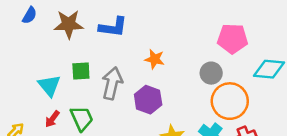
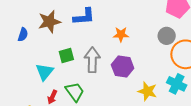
blue semicircle: (30, 15) -> (23, 35), moved
cyan triangle: (49, 86) -> (45, 72), turned 30

